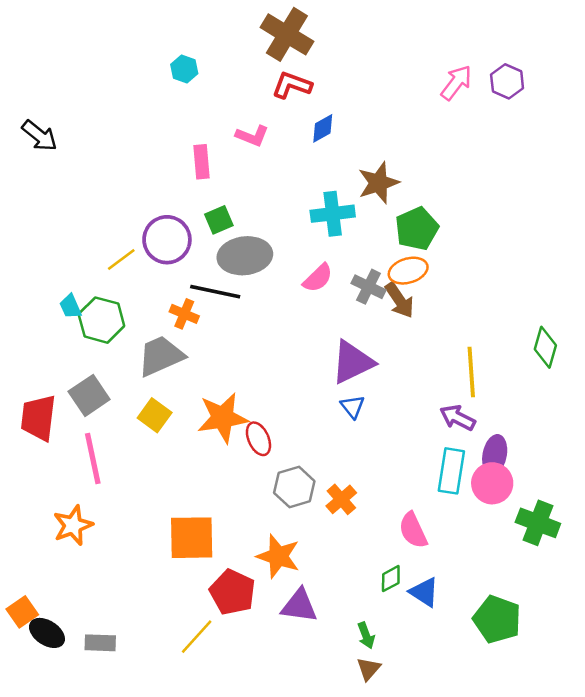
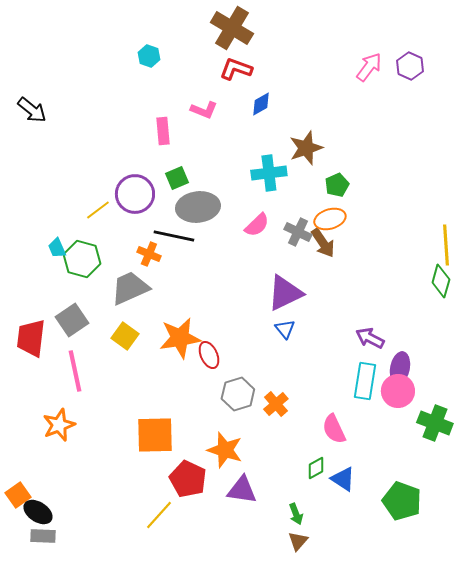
green pentagon: (417, 229) -> (337, 185), size x0.7
yellow line: (471, 372) -> (446, 245), moved
gray rectangle: (100, 643) -> (43, 536), moved

